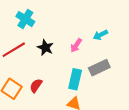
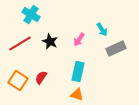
cyan arrow: (100, 35) -> (102, 30), turned -96
gray rectangle: (99, 68) -> (116, 49), moved

